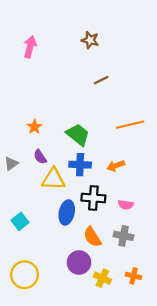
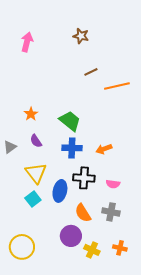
orange line: (130, 125) -> (117, 86), moved
yellow triangle: (53, 179) -> (36, 173), moved, turned 50
cyan square: (20, 221) -> (33, 199), moved

